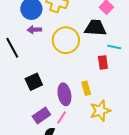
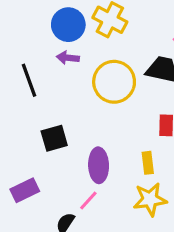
yellow rectangle: (86, 88) -> (148, 163), moved
purple rectangle: (41, 115) -> (25, 190), moved

